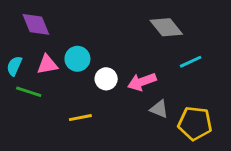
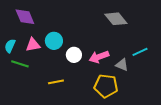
cyan line: (191, 62) -> (140, 52), moved
gray triangle: (159, 109) -> (122, 65), moved
yellow pentagon: (195, 123) -> (106, 86), moved

